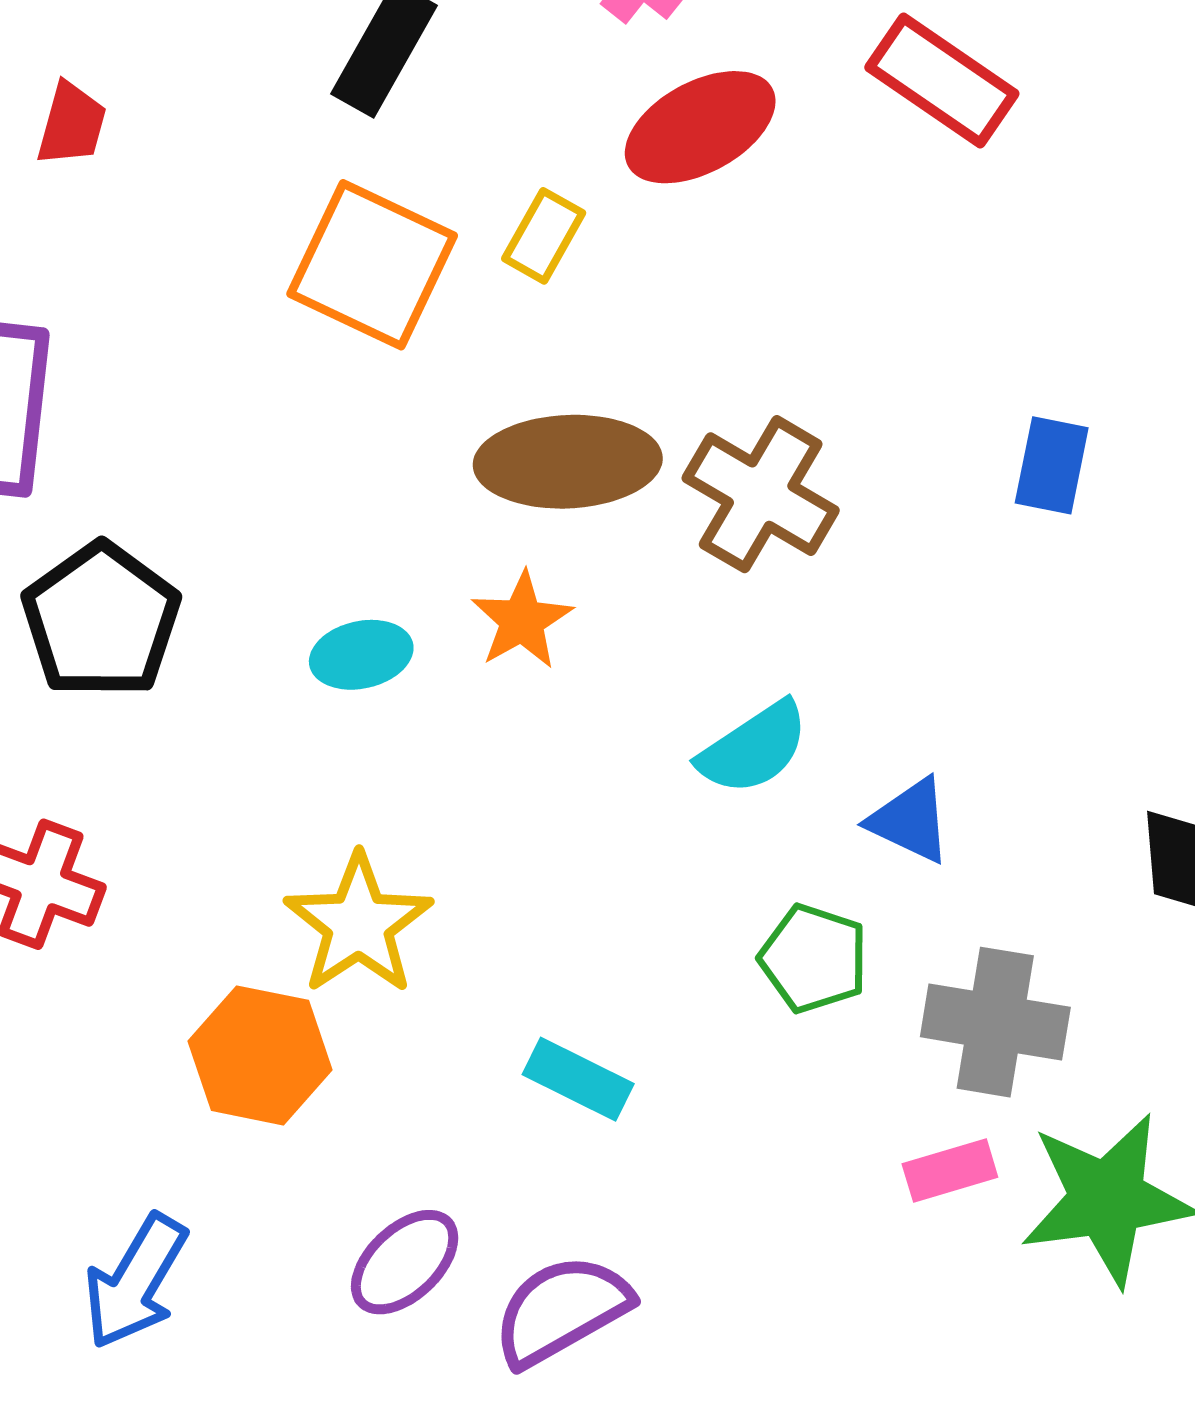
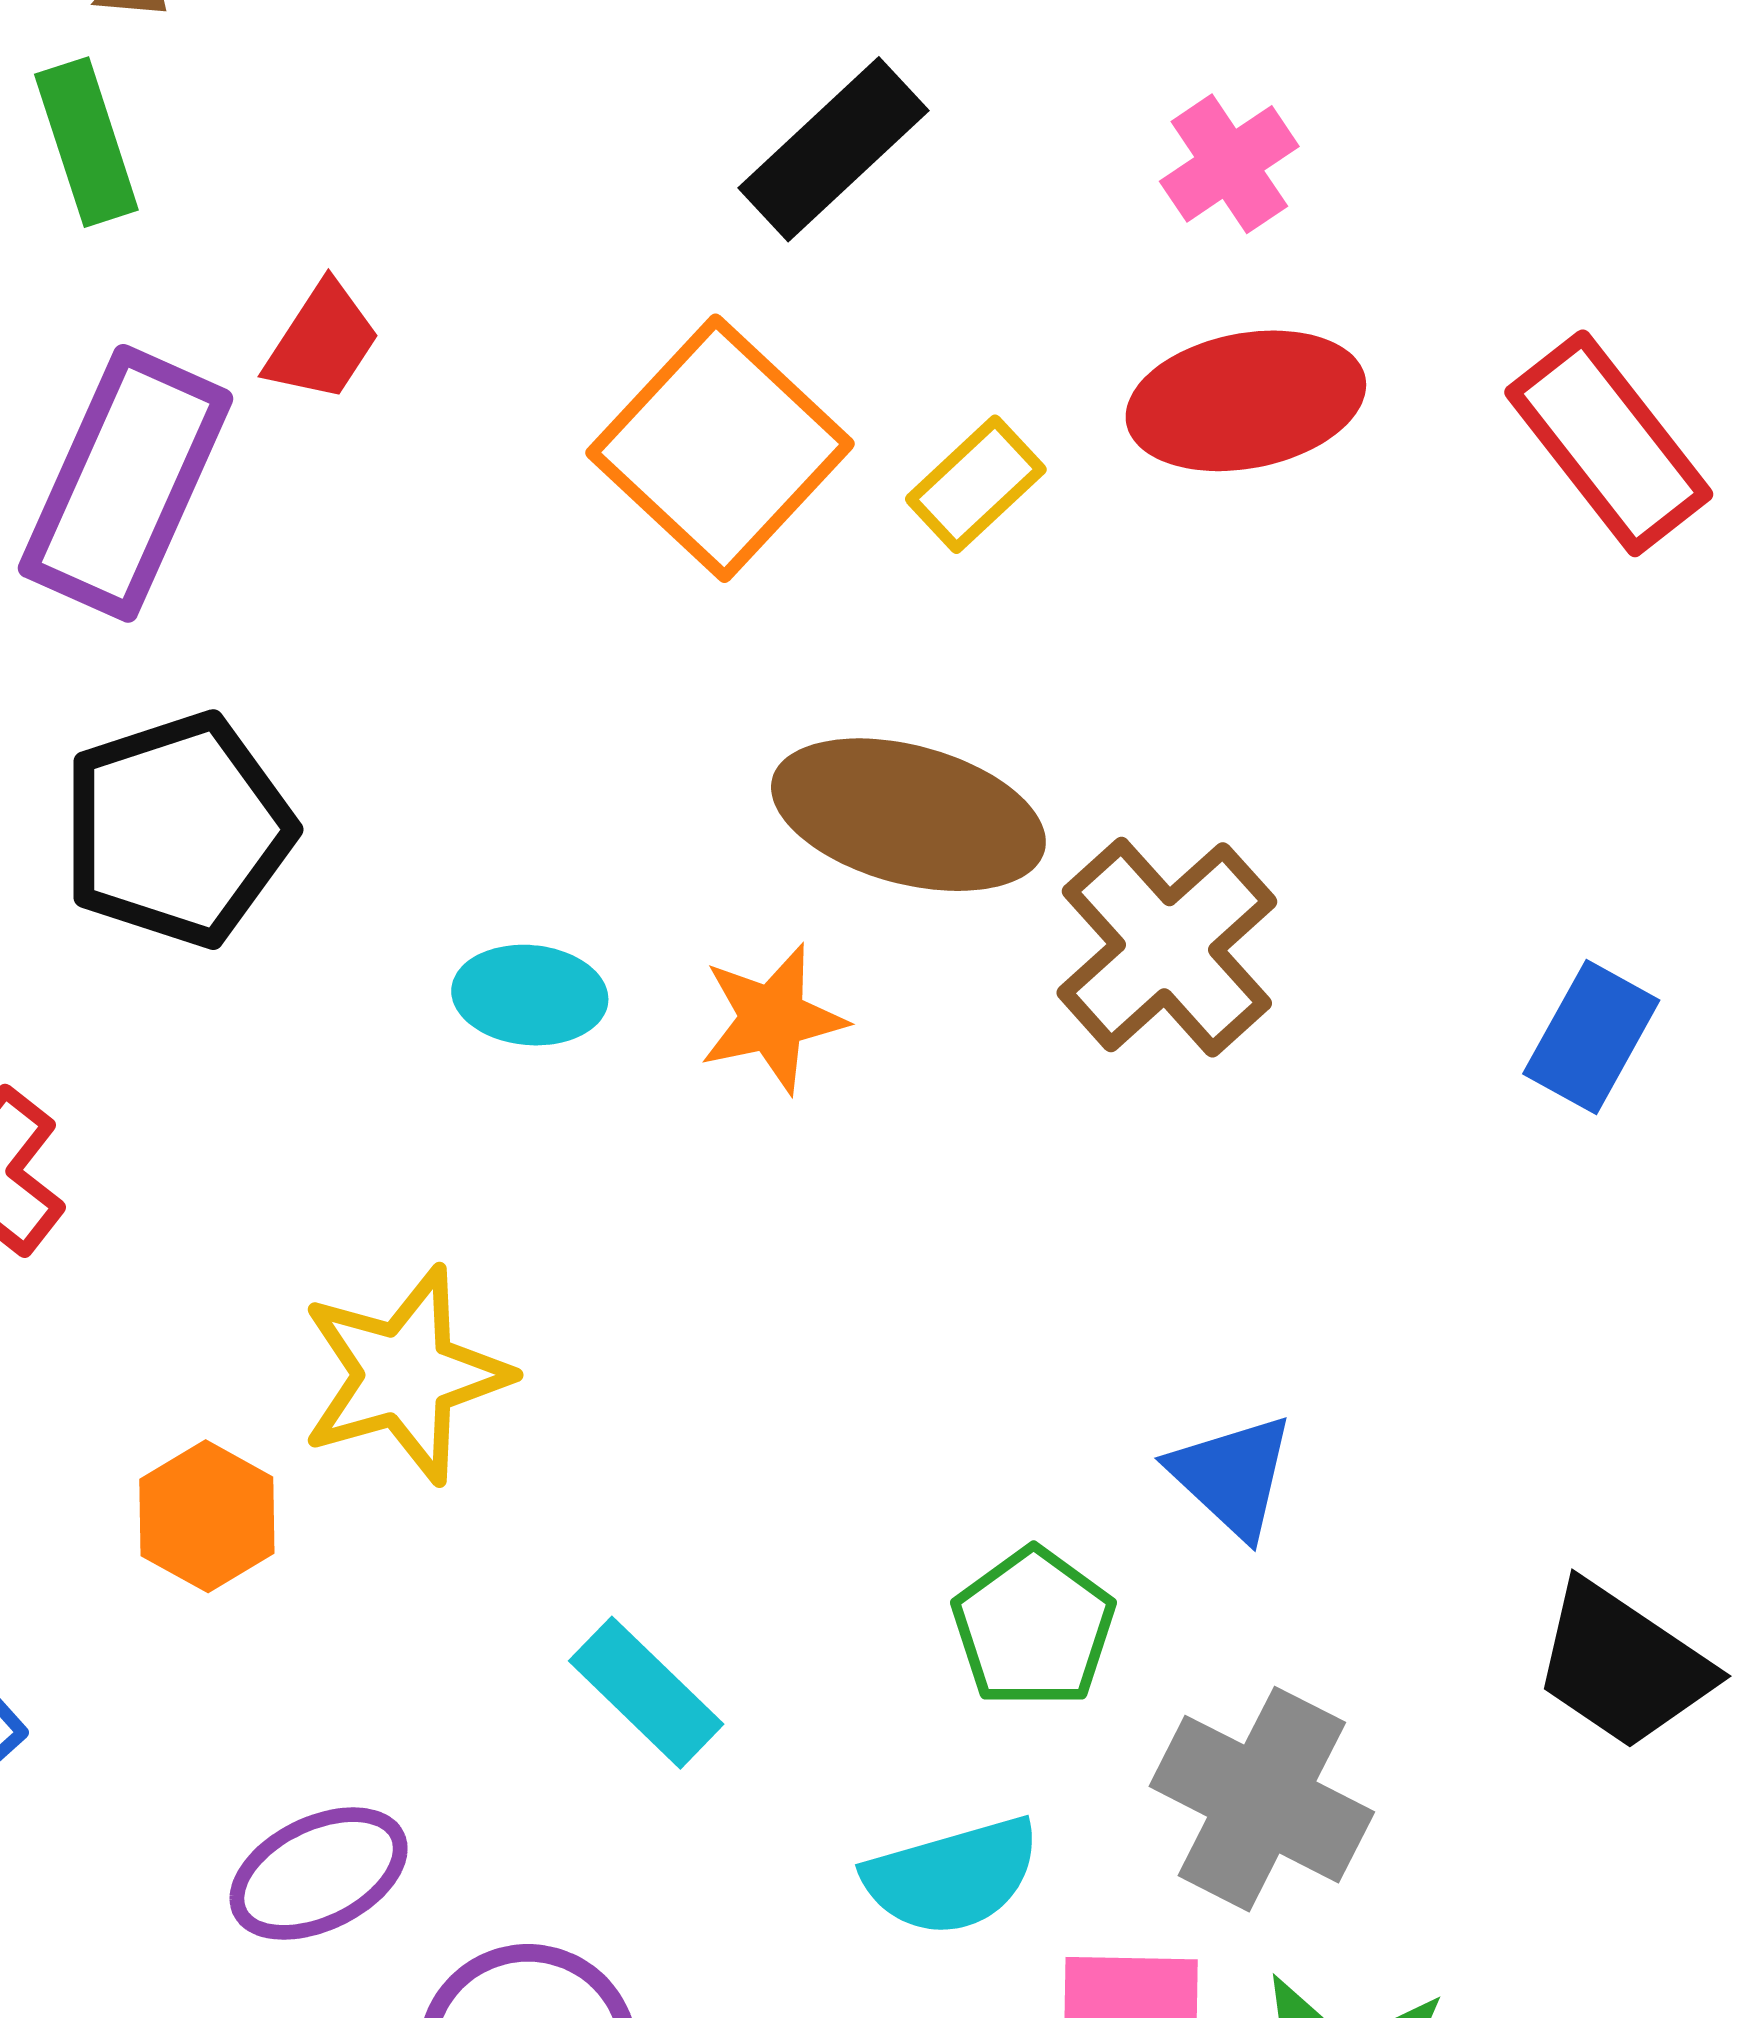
red trapezoid: (72, 124) -> (322, 342), moved
cyan semicircle: (754, 748) -> (952, 1876), moved
orange hexagon: (260, 1055) -> (207, 1516), size x0.7

